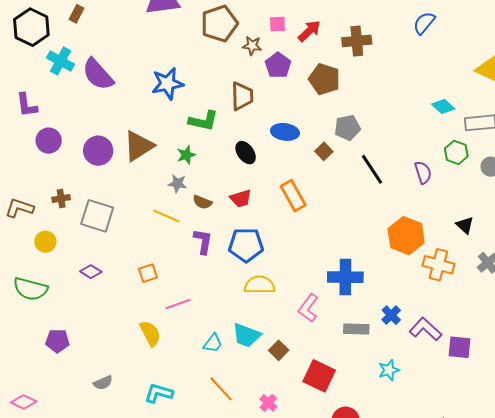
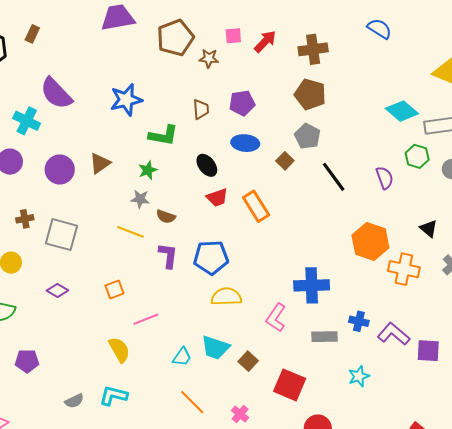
blue semicircle: (424, 23) -> (379, 29), turned 85
cyan cross: (60, 61) -> (27, 121), moved
purple pentagon: (278, 65) -> (242, 103), moved, turned 30
brown pentagon: (324, 79) -> (310, 94), moved
brown trapezoid: (242, 96) -> (201, 109), size x0.7
cyan diamond: (443, 106) -> (402, 111), size x1.4
gray pentagon: (347, 128) -> (307, 136), turned -30
brown triangle: (139, 146) -> (100, 163), size x0.7
red trapezoid: (241, 198) -> (217, 198), moved
blue cross: (391, 315) -> (359, 321), turned -30
cyan L-shape: (159, 393) -> (113, 396), moved

